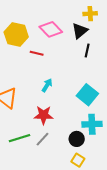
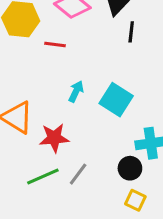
cyan square: (87, 95) -> (116, 100), moved
red star: (44, 115) -> (54, 138), moved

